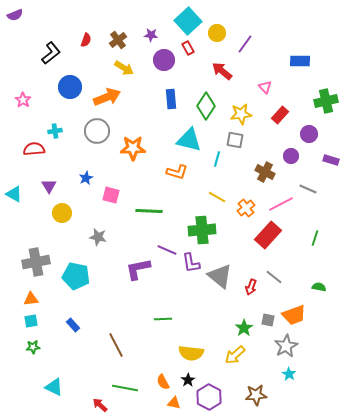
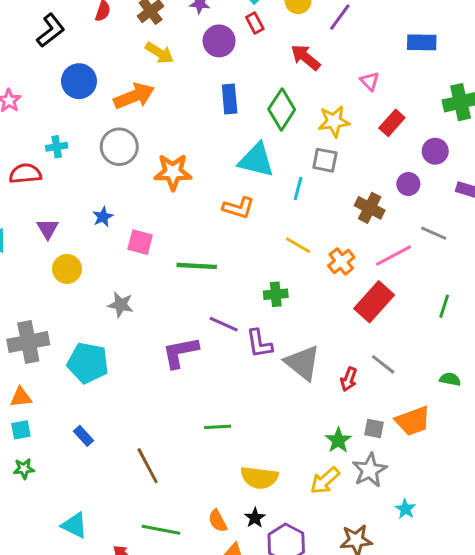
green cross: (202, 230) -> (276, 294), size x0.6
gray star: (286, 346) -> (370, 470), moved
cyan triangle: (54, 387) -> (75, 525), moved

